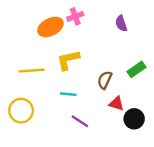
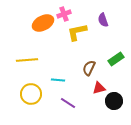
yellow L-shape: (68, 60) -> (77, 32), moved
red triangle: (116, 104) -> (99, 88), turned -32
yellow circle: (21, 111) -> (31, 94), moved

